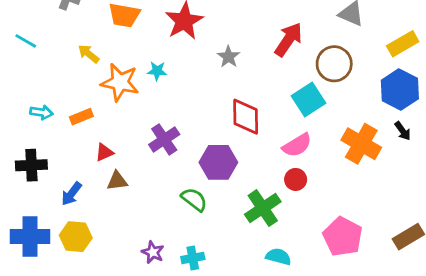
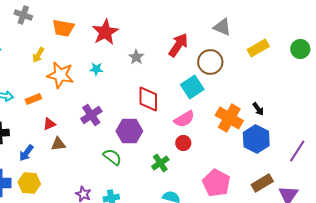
yellow arrow: (89, 54) -> (38, 55), turned -98
cyan star: (157, 71) -> (96, 69), moved
blue hexagon: (400, 90) -> (256, 139), moved
green cross: (263, 208) -> (160, 163), size x0.7

